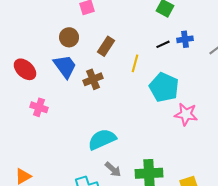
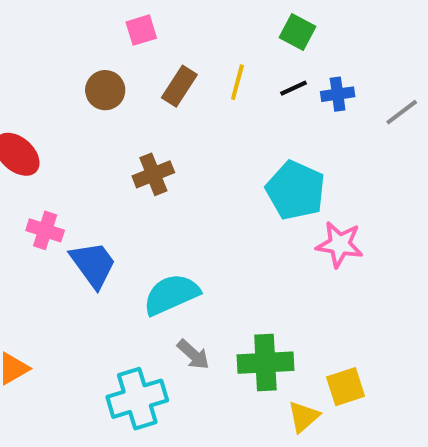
black line: (163, 44) -> (294, 88), moved
brown rectangle: (106, 46) -> (179, 86), moved
yellow line: (135, 63) -> (237, 82), moved
blue trapezoid: (65, 66) -> (93, 264), moved

